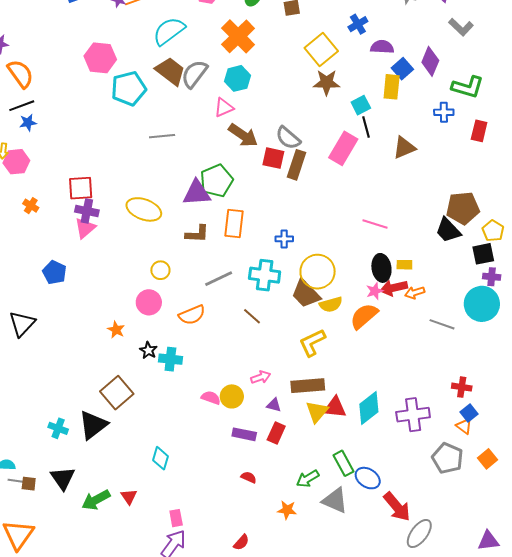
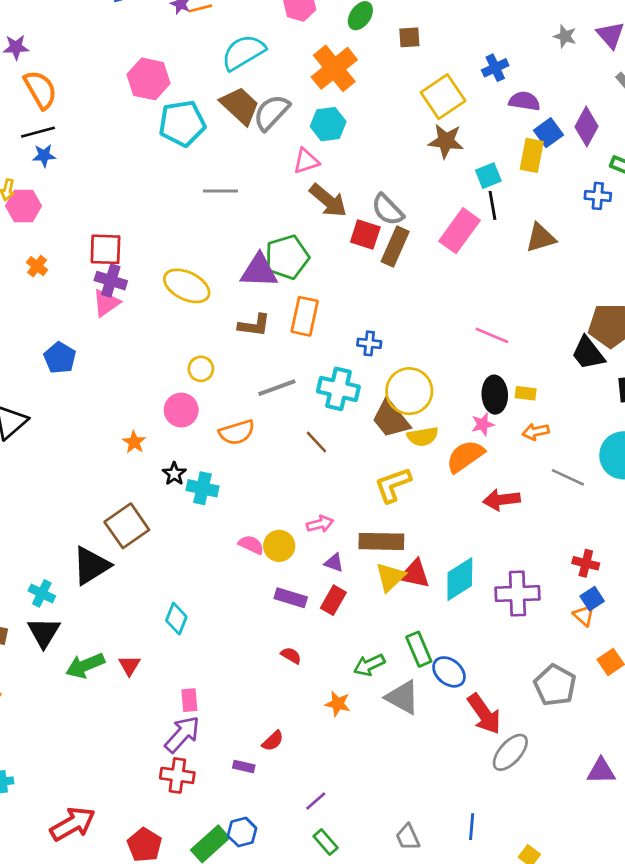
red arrow: (394, 288) -> (502, 500), moved
cyan cross: (58, 428) -> (42, 593), moved
gray pentagon: (447, 458) -> (555, 685), moved

